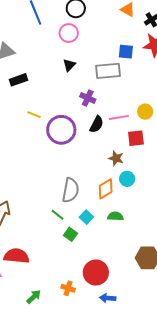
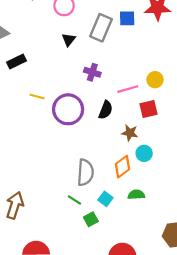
gray rectangle: (108, 71) -> (101, 28), moved, turned -55
black semicircle: (97, 124) -> (106, 110), moved
green square: (71, 234) -> (91, 219), turned 32

